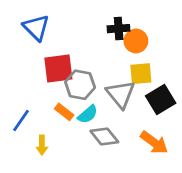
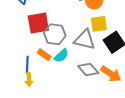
gray triangle: (121, 94) -> (85, 40), turned -35
blue line: (21, 121) -> (27, 65), moved, turned -30
gray diamond: (104, 137) -> (88, 70), moved

